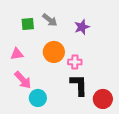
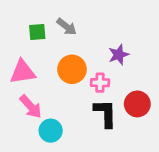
purple star: (82, 27) -> (119, 55), moved
pink triangle: (17, 54) -> (23, 72), size x1.5
red circle: (103, 99) -> (137, 104), moved

